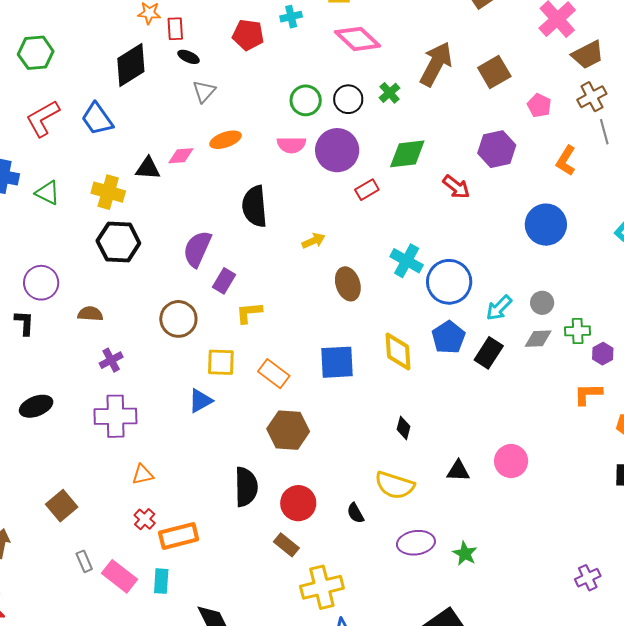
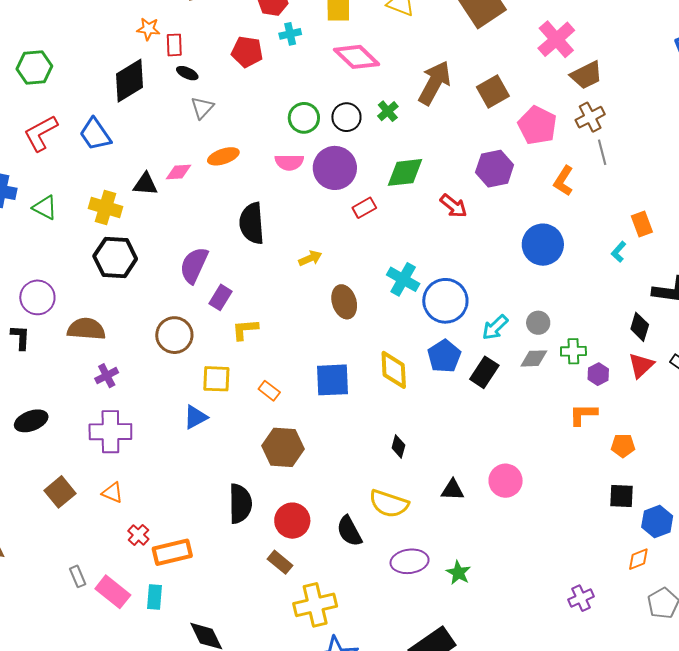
pink pentagon: (539, 106) -> (537, 125), size x1.6
brown semicircle: (90, 314) -> (86, 329), size x1.5
orange rectangle: (274, 374) -> (269, 391), size x0.7
orange triangle: (143, 475) -> (112, 493), moved, turned 35
brown square: (62, 506) -> (60, 492), moved
black semicircle: (355, 513) -> (349, 531), size x1.5

